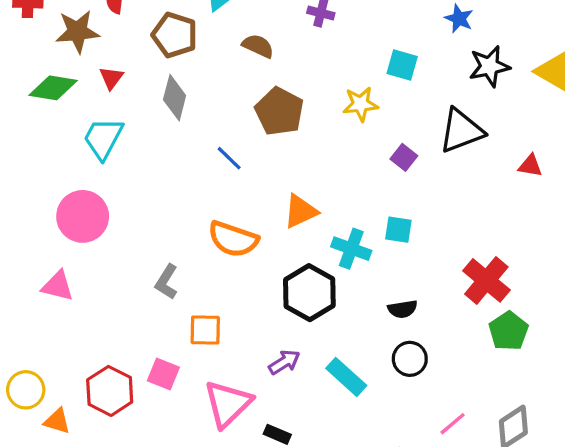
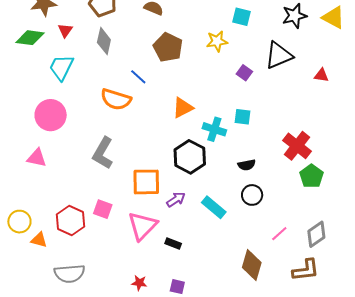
orange semicircle: (233, 239) -> (116, 99), moved
gray L-shape: (167, 282) -> (103, 153), size x1.5
orange square: (205, 330) -> (146, 182), moved, size x1.4

